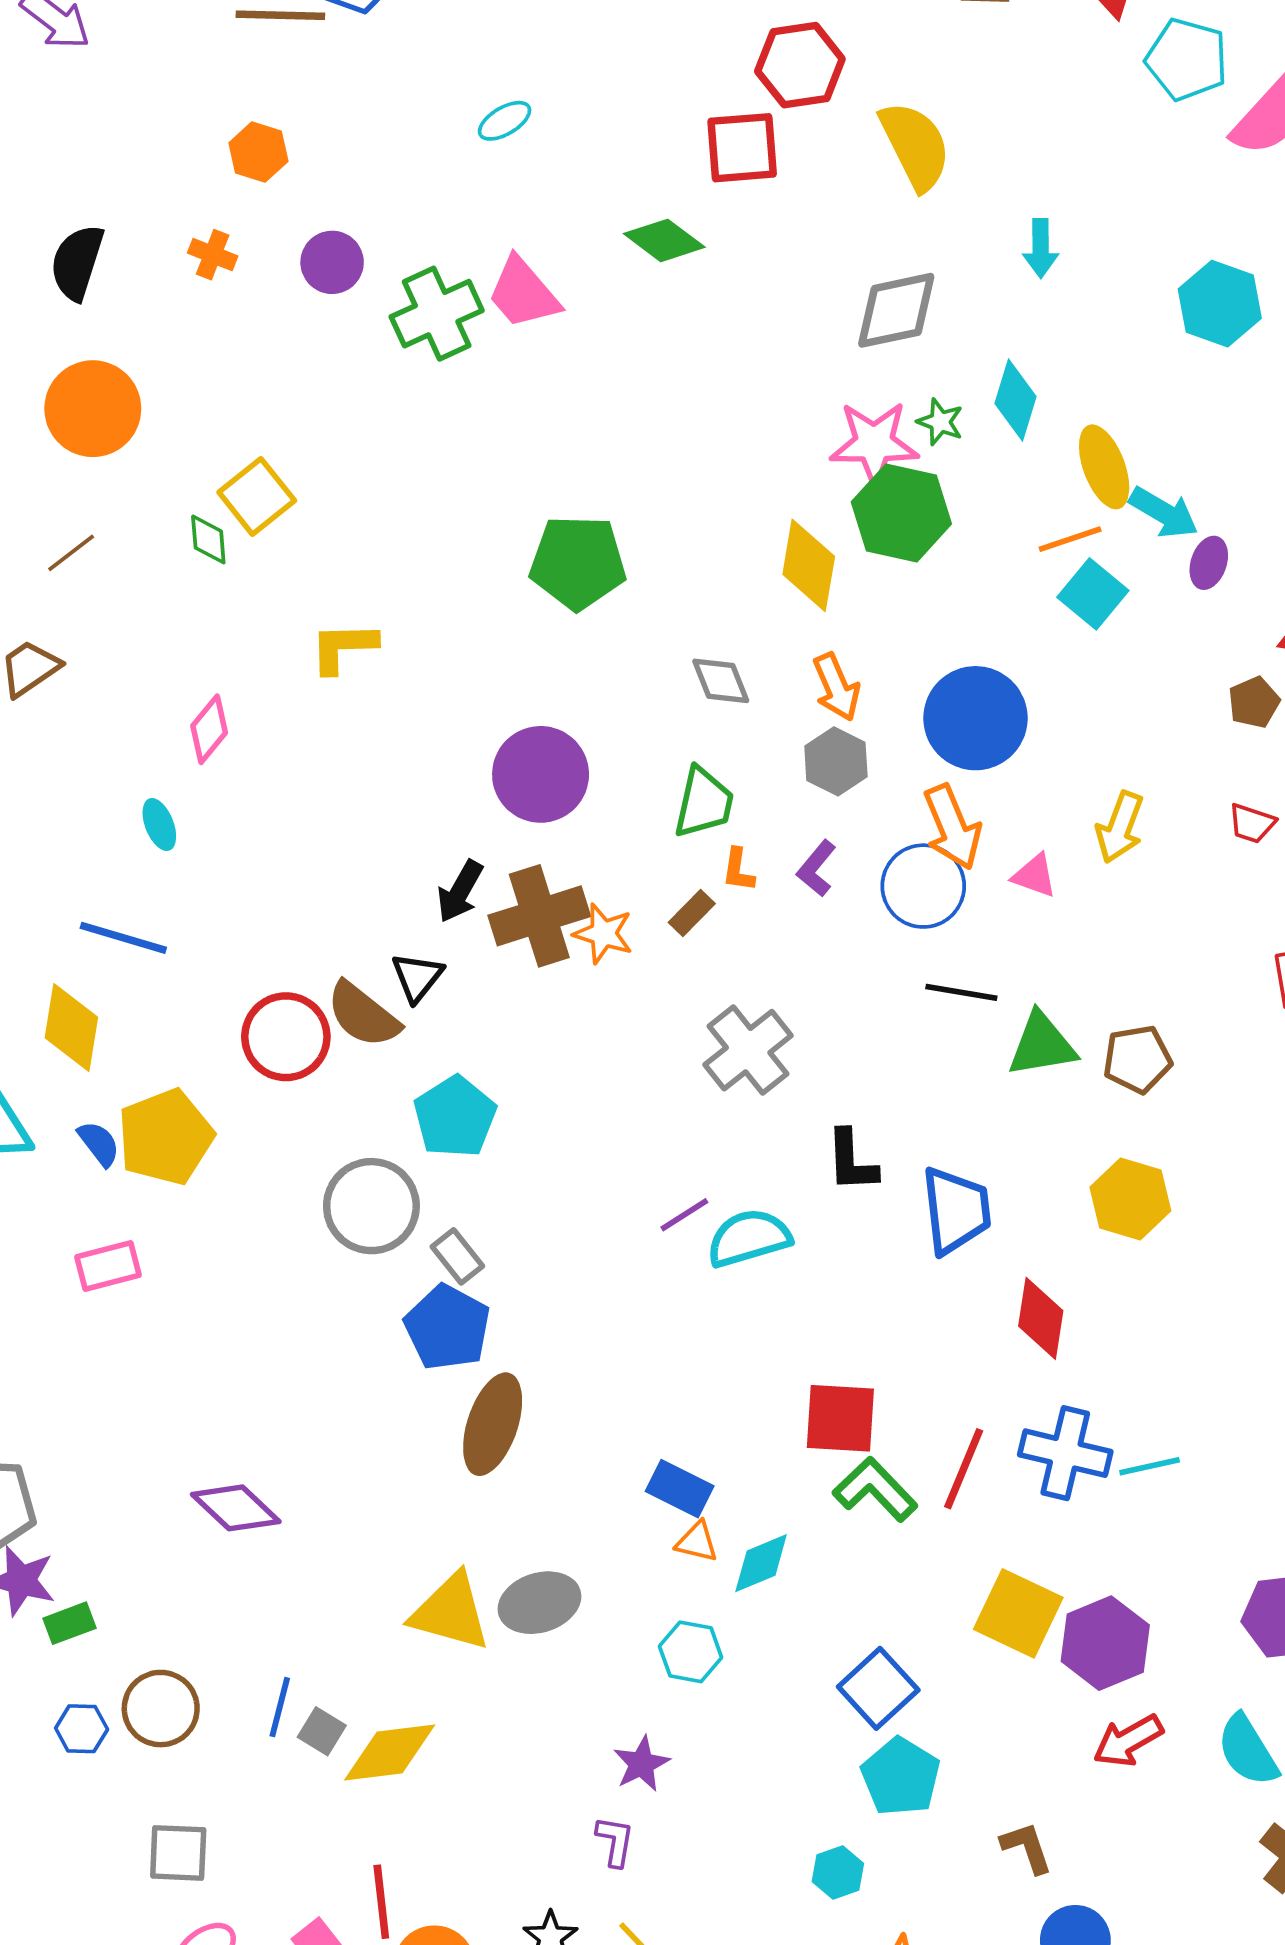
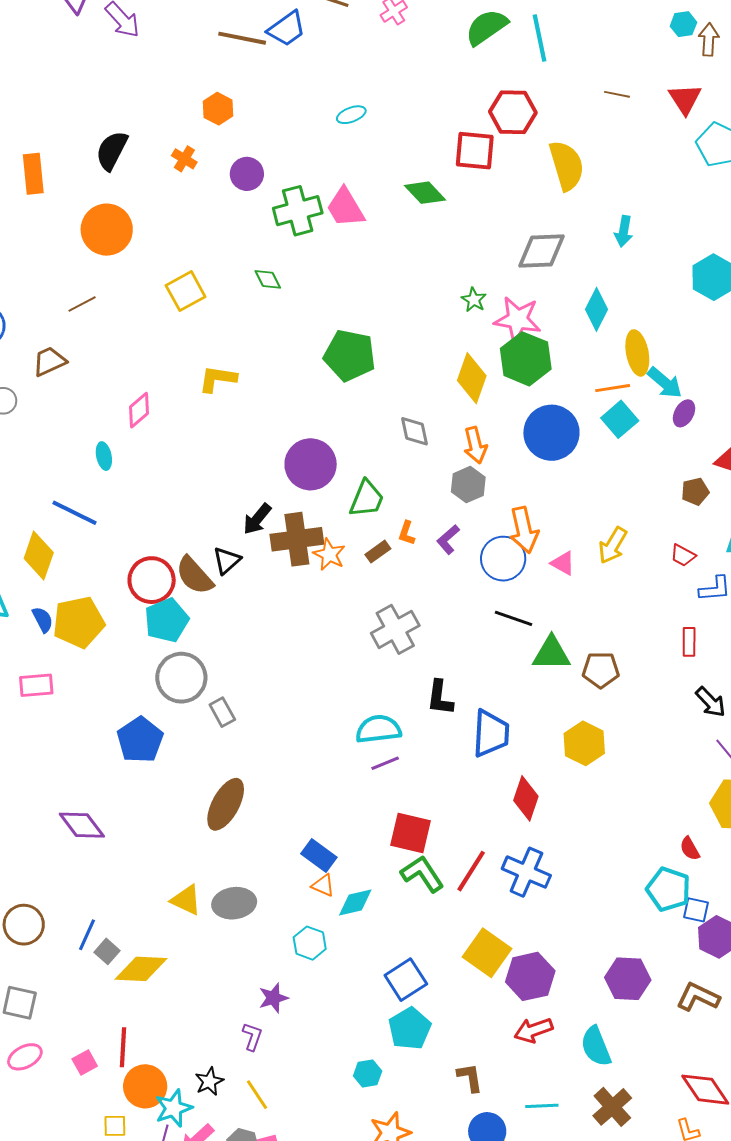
green star: (940, 422) -> (474, 300), moved
green diamond: (208, 539) -> (268, 279), moved, turned -32
blue circle: (975, 718) -> (551, 433), moved
green trapezoid: (704, 803) -> (367, 499), moved
cyan pentagon: (455, 1117) -> (167, 620), moved
purple line: (684, 1215) -> (385, 763), moved
blue pentagon: (447, 1327) -> (140, 740), moved
cyan line: (1150, 1466) -> (542, 1106), moved
yellow triangle: (451, 1612) -> (186, 900), size x0.7

